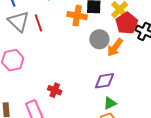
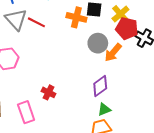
red line: (38, 23) -> (36, 22), turned -48
red pentagon: (127, 23) -> (127, 28), turned -30
purple diamond: (104, 81) -> (100, 86), turned -30

